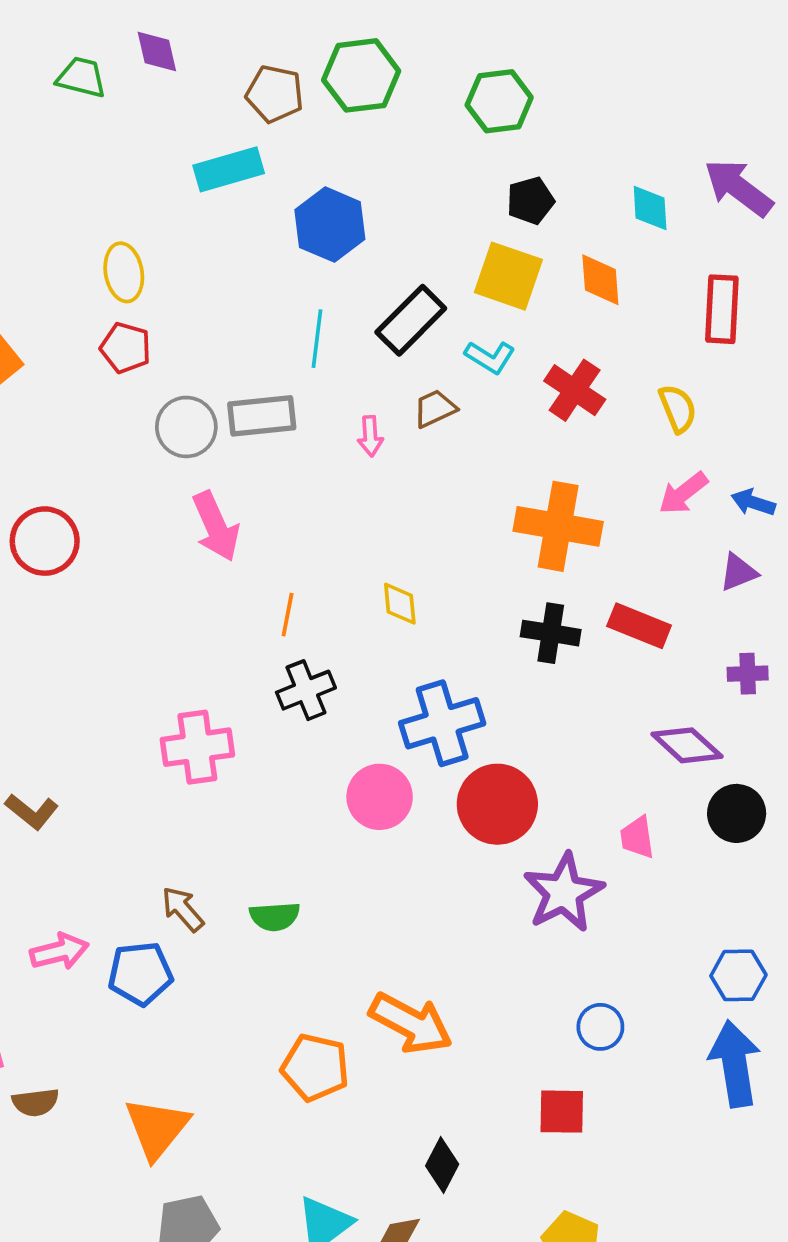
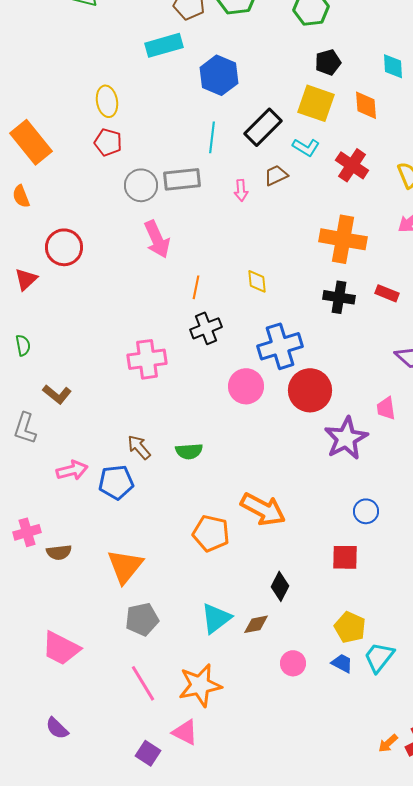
red rectangle: (639, 626) -> (387, 293), size x0.7

